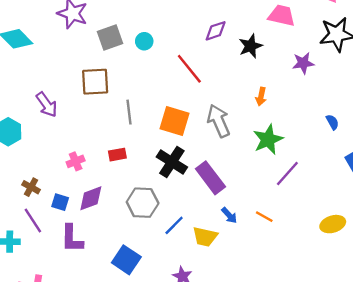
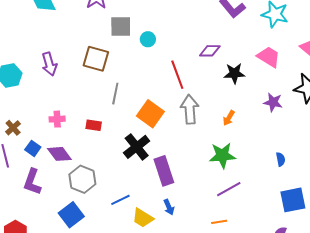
gray arrow: (219, 121) -> (190, 109), moved
purple diamond: (91, 198) -> (59, 154), turned 55
gray hexagon: (143, 203) -> (82, 179), moved
orange line: (264, 217) -> (219, 222), moved, turned -56

